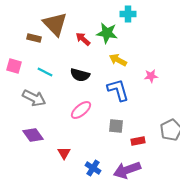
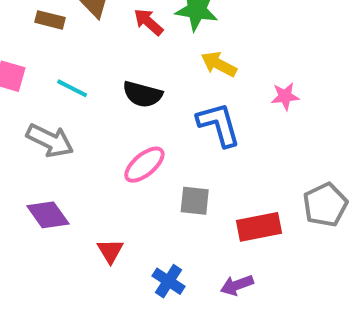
gray square: (116, 126) -> (195, 201), moved
red rectangle: (138, 141) -> (259, 227), size x1.5
purple arrow: (127, 170) -> (237, 285), size x0.6

